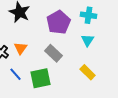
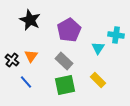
cyan cross: (89, 15) -> (116, 35), moved
green square: (41, 78) -> (65, 85), moved

